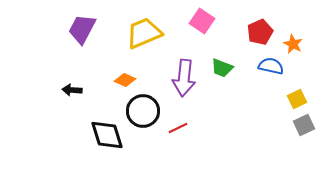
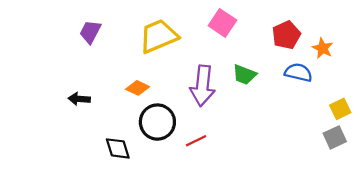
purple trapezoid: (82, 29) -> (90, 32), size x0.7
yellow square: (297, 99) -> (340, 109), moved
black diamond: (107, 135) -> (118, 148), size x0.7

